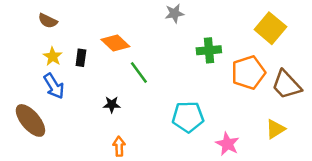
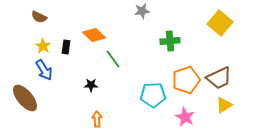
orange pentagon: (248, 73) -> (186, 80), moved
brown trapezoid: (286, 85) -> (219, 78), moved, turned -72

